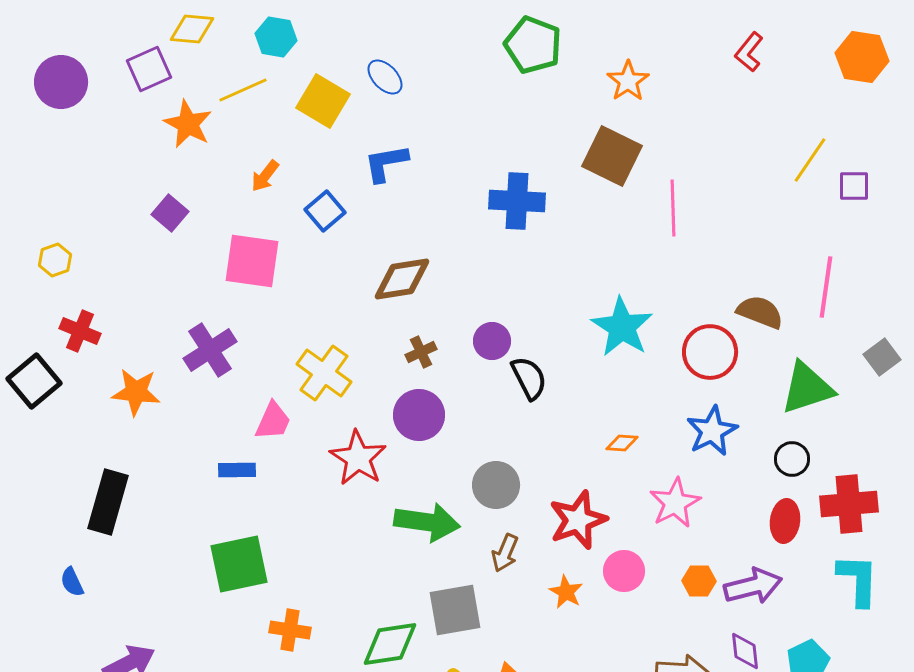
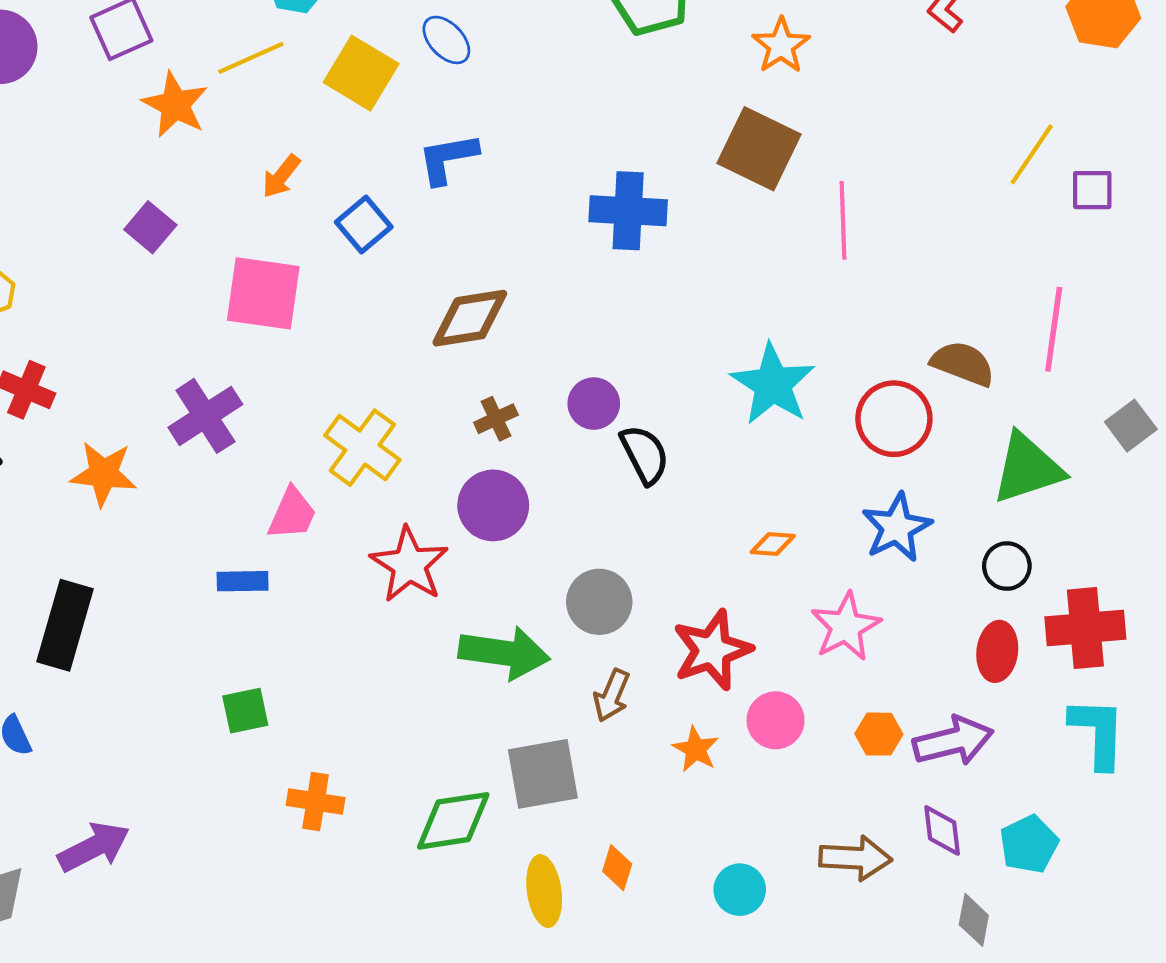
green square: (239, 564) -> (245, 711), size x0.6

